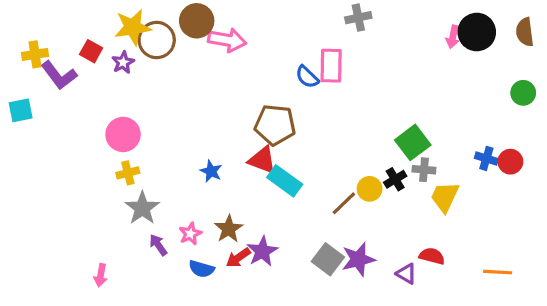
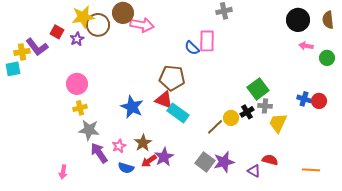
pink arrow: (453, 37) -> (306, 46), moved, turned 88
yellow cross: (35, 54) -> (22, 52), moved
blue star: (211, 171) -> (132, 107), size x1.6
gray star: (142, 208) -> (89, 130), turned -30
purple arrow: (158, 245) -> (99, 153), size x1.5

